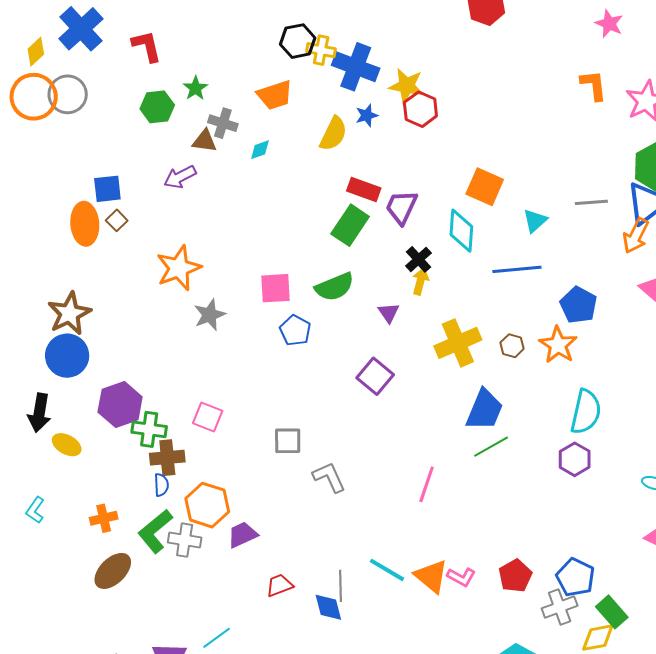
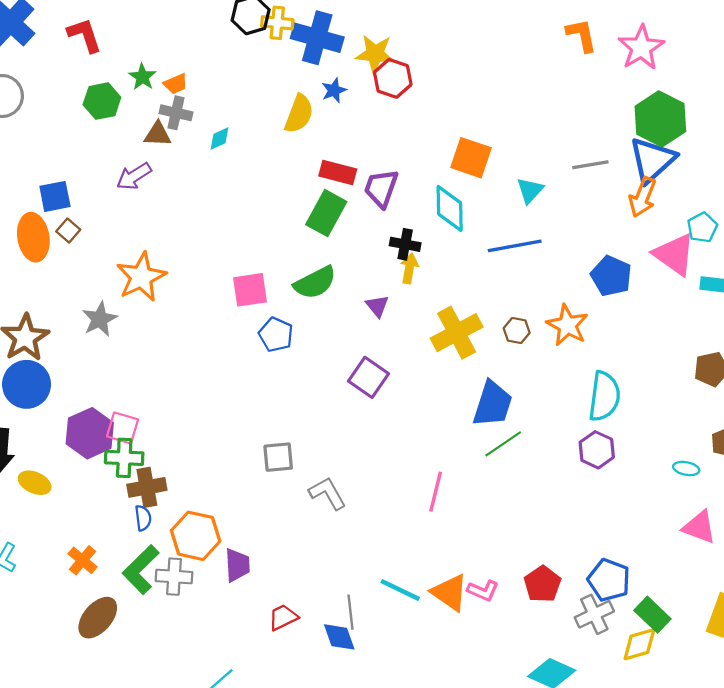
orange trapezoid: (275, 95) -> (176, 84), moved, size x0.6
black cross: (419, 259) -> (405, 244), turned -32
blue pentagon: (578, 305) -> (611, 276), moved
gray star: (210, 315) -> (100, 319), moved
pink square: (208, 417) -> (123, 428), moved
orange cross: (104, 518) -> (83, 560), turned -32
purple trapezoid: (242, 535) -> (237, 565), turned 116

